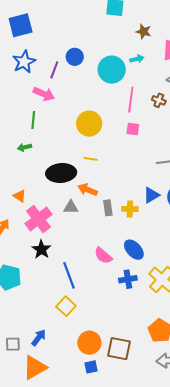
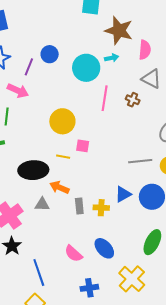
brown star: (144, 32) -> (119, 30), size x1.8
pink square: (133, 129) -> (83, 146), moved
blue cross: (128, 279) -> (89, 288), moved

